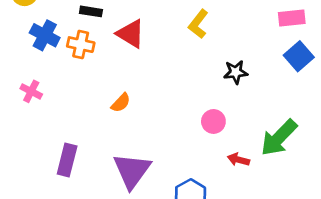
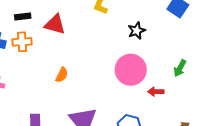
pink circle: (213, 121) -> (131, 70), size x1.8
green arrow: (279, 138) -> (180, 68), size x0.6

